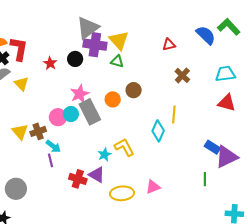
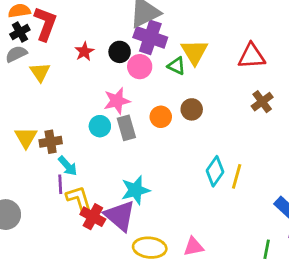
yellow triangle: (119, 40) -> (194, 52), moved
red triangle: (169, 45) -> (252, 56), size x1.5
gray rectangle: (90, 112) -> (126, 128), size x0.7
yellow line: (174, 115) -> (237, 176), moved
pink circle: (58, 117) -> (140, 67), moved
yellow L-shape: (124, 147) -> (79, 199), moved
cyan star: (104, 155) -> (136, 190), size x1.5
purple triangle: (97, 175) -> (120, 216), size x1.4

